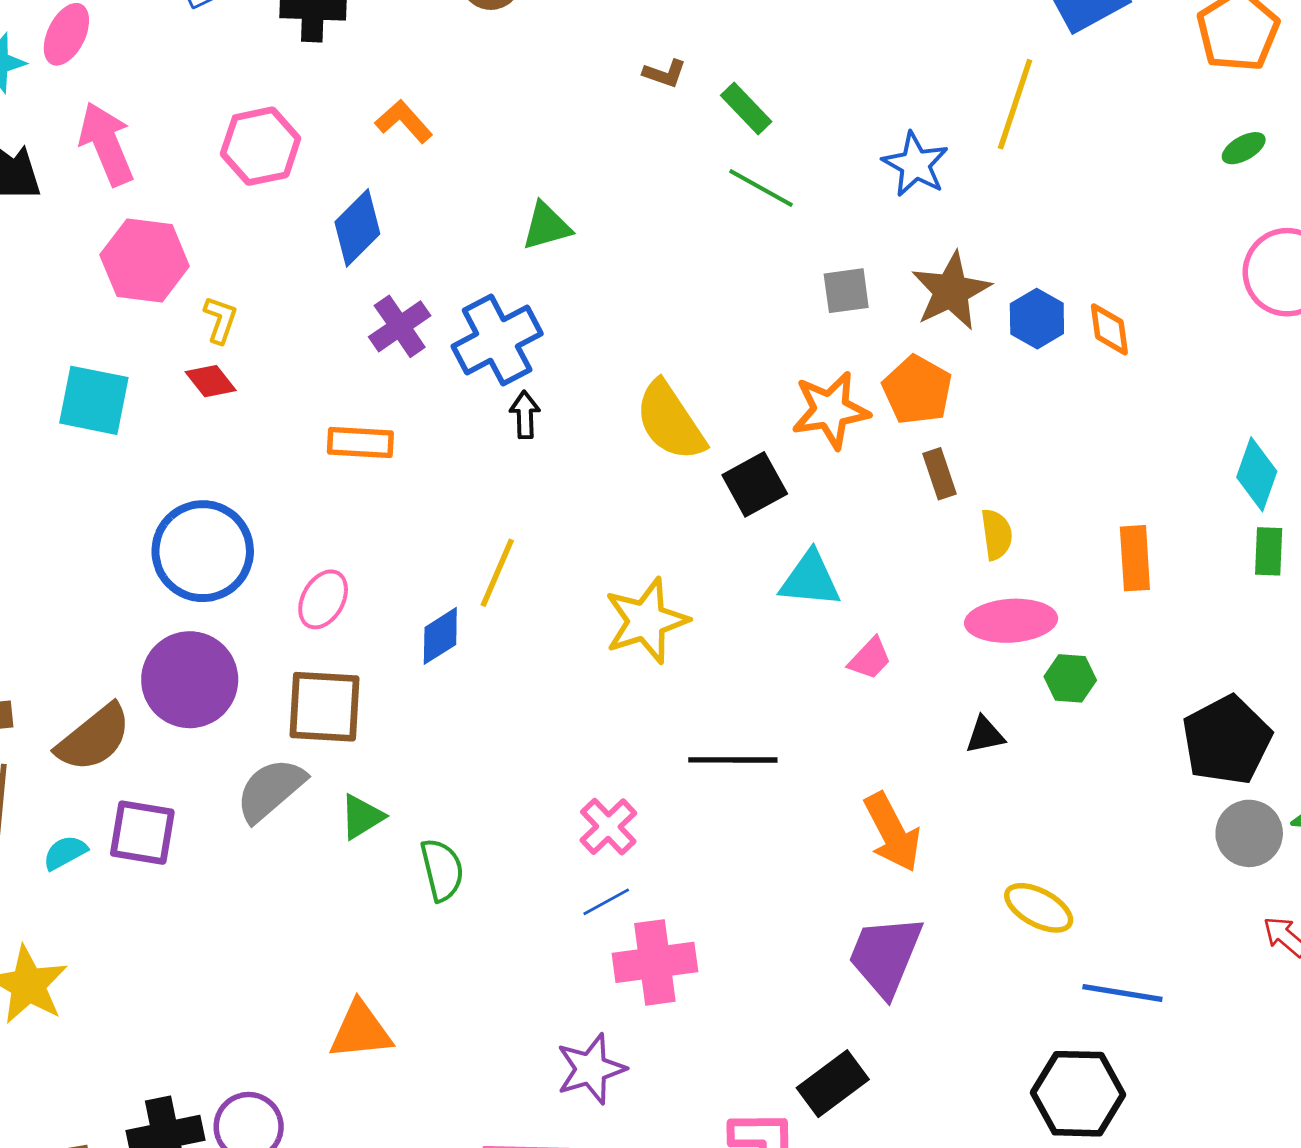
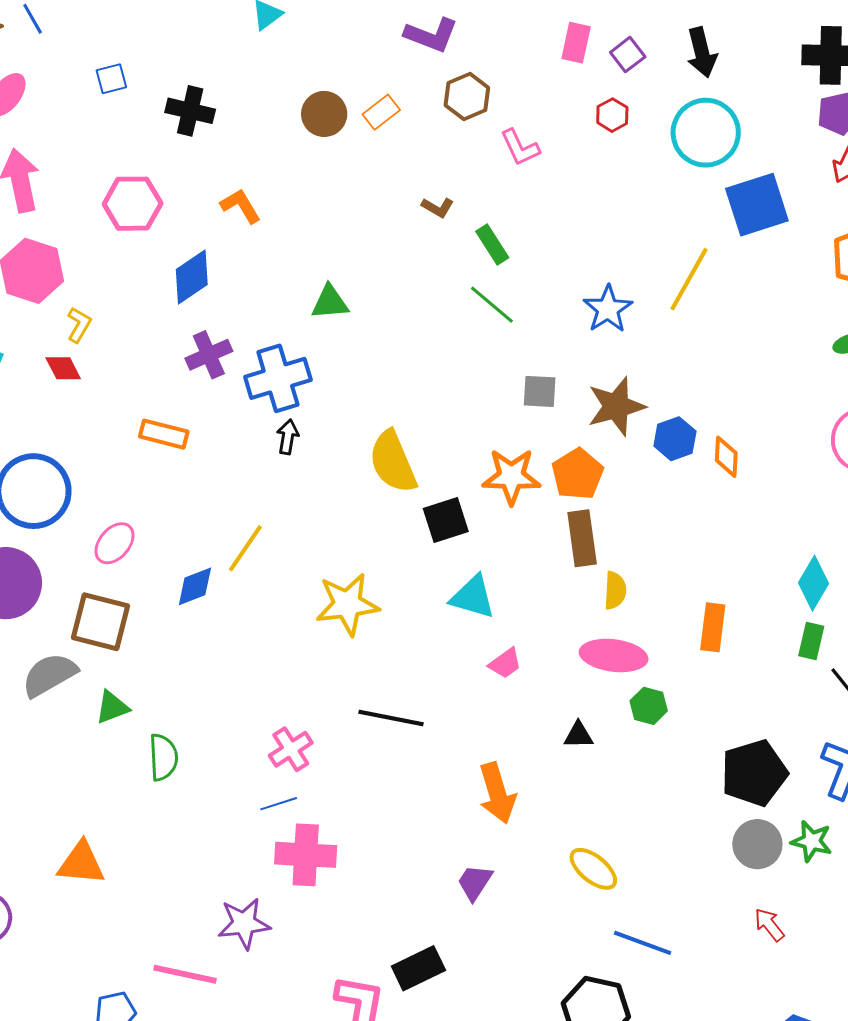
brown rectangle: (940, 474) -> (582, 538), size x1.5
purple trapezoid: (885, 956) -> (475, 882), size x0.6

